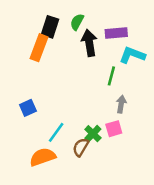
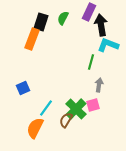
purple rectangle: (116, 33) -> (89, 12), moved, turned -60
black arrow: (89, 43) -> (101, 25), moved
green cross: (93, 134) -> (76, 109), size x1.5
orange semicircle: (43, 157) -> (35, 128), turned -45

